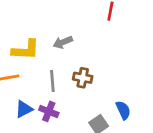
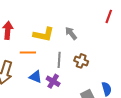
gray arrow: (63, 42) -> (71, 33), turned 64
blue triangle: (24, 109) -> (36, 77), turned 40

